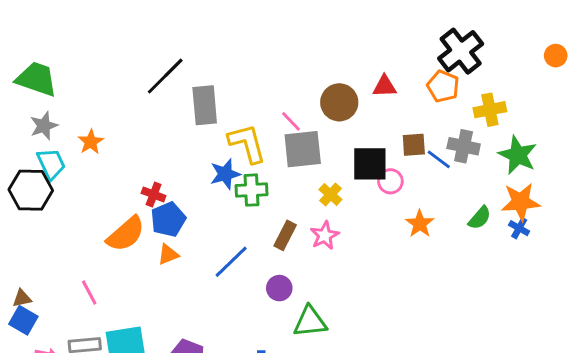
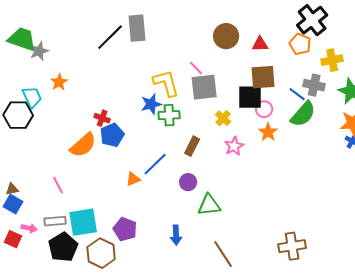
brown circle: (339, 102) -> (226, 36), moved
gray rectangle: (205, 105) -> (137, 28), moved
gray star: (44, 126) -> (39, 51), moved
brown square: (414, 145) -> (263, 77), moved, size x1.5
green semicircle: (480, 218) -> (303, 114), moved, size x1.6
orange star: (420, 224) -> (268, 132), moved
pink star: (325, 235) -> (234, 146), moved
orange triangle: (168, 254) -> (133, 179), moved

